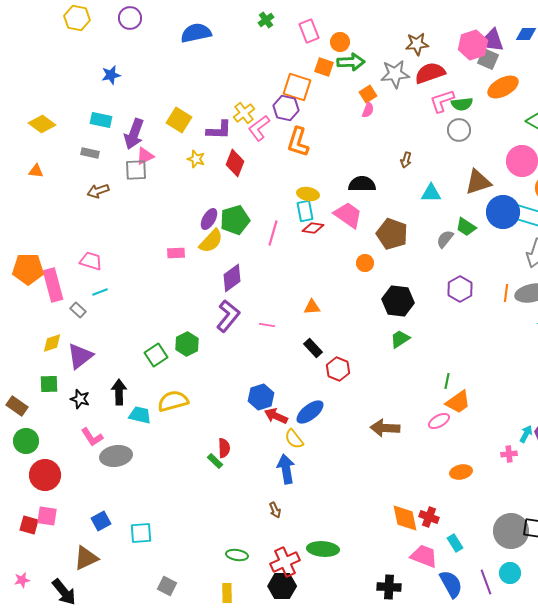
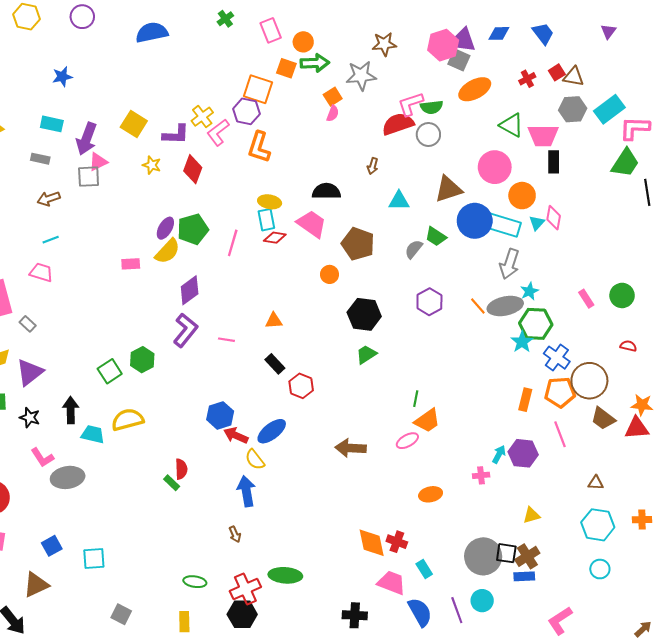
red semicircle: (430, 73) -> (398, 124), moved
cyan line: (100, 292) -> (51, 240), moved
orange line: (506, 293) -> (478, 306), turned -48

